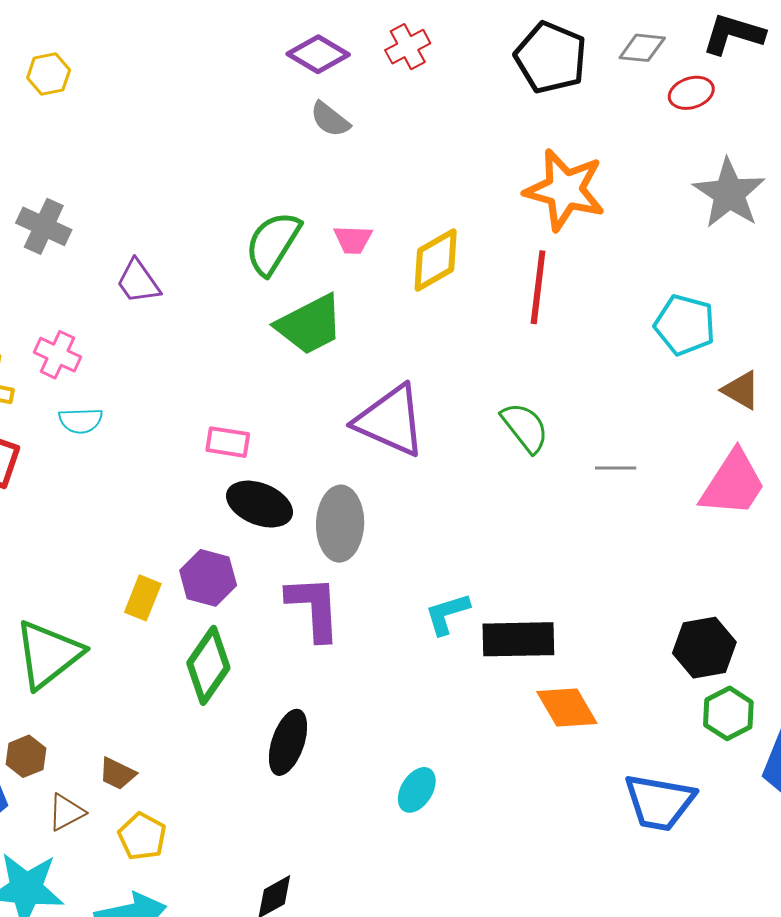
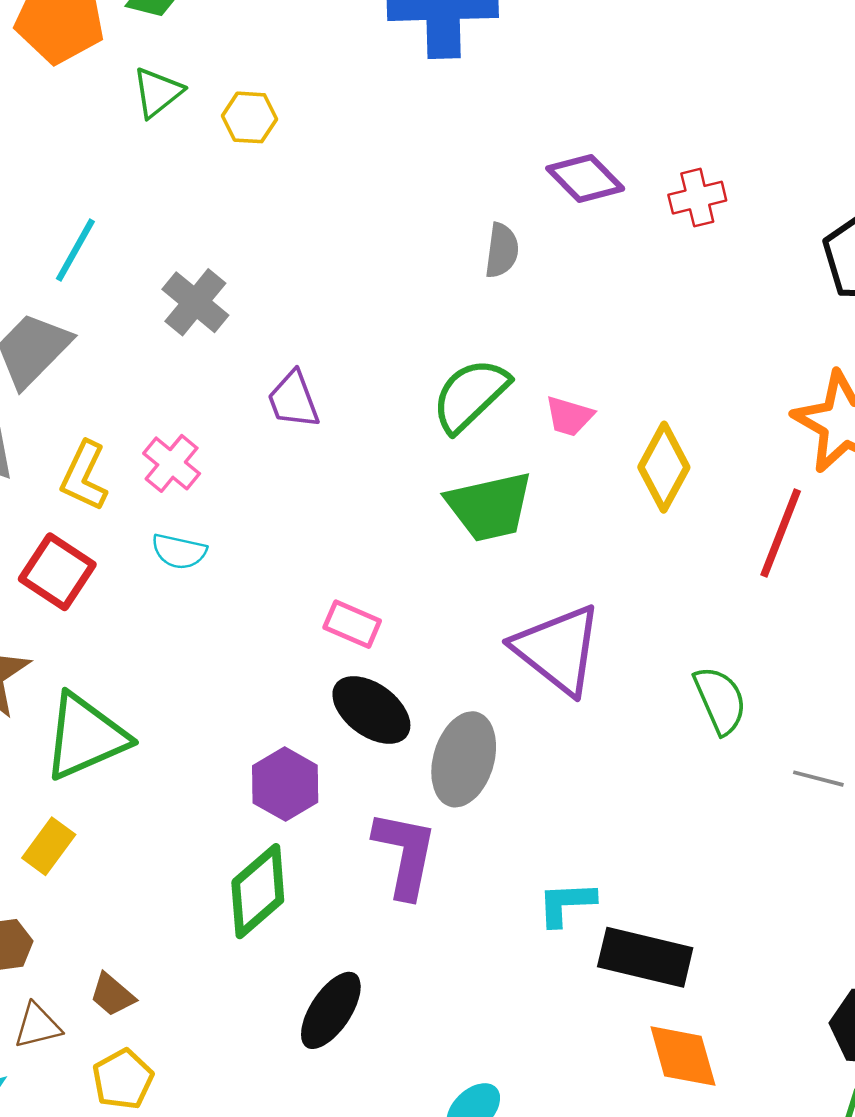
gray semicircle: (330, 119) -> (502, 250), moved, turned -135
yellow diamond: (436, 260) -> (664, 467), turned -46
yellow rectangle: (143, 598) -> (49, 846), moved
green triangle: (48, 654) -> (85, 737), moved

